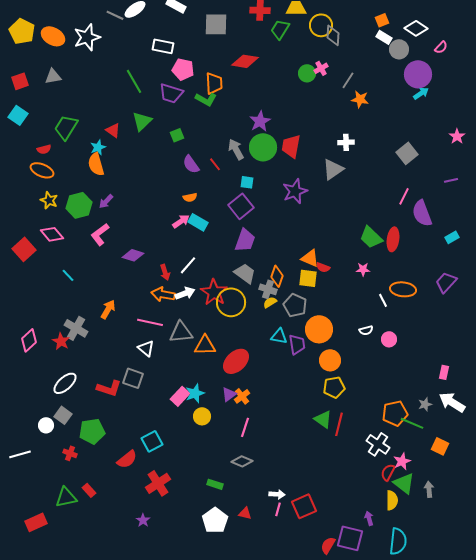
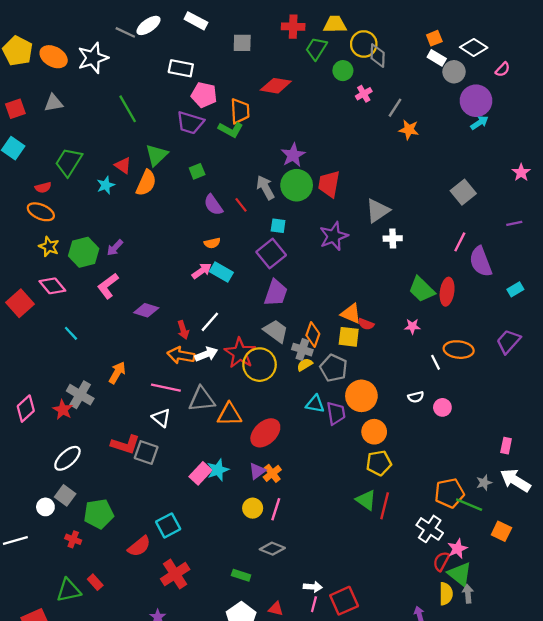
gray square: (216, 24) -> (242, 43), size x0.7
green circle: (307, 73) -> (343, 71), moved
green line: (134, 81) -> (128, 109), moved
white cross: (346, 142) -> (393, 238), moved
orange semicircle: (96, 164) -> (146, 183), moved, turned -140
red L-shape: (109, 388) -> (125, 444), moved
yellow circle: (202, 416) -> (253, 508), moved
gray arrow: (429, 489) -> (468, 594), moved

